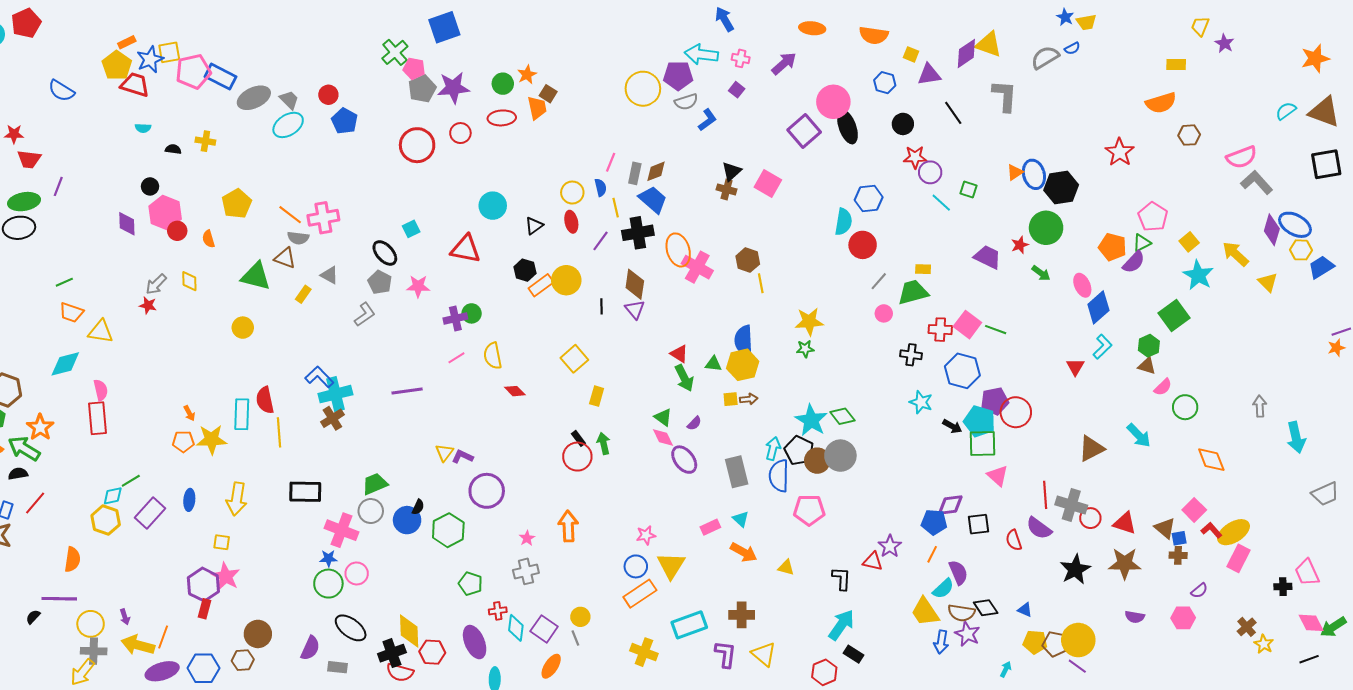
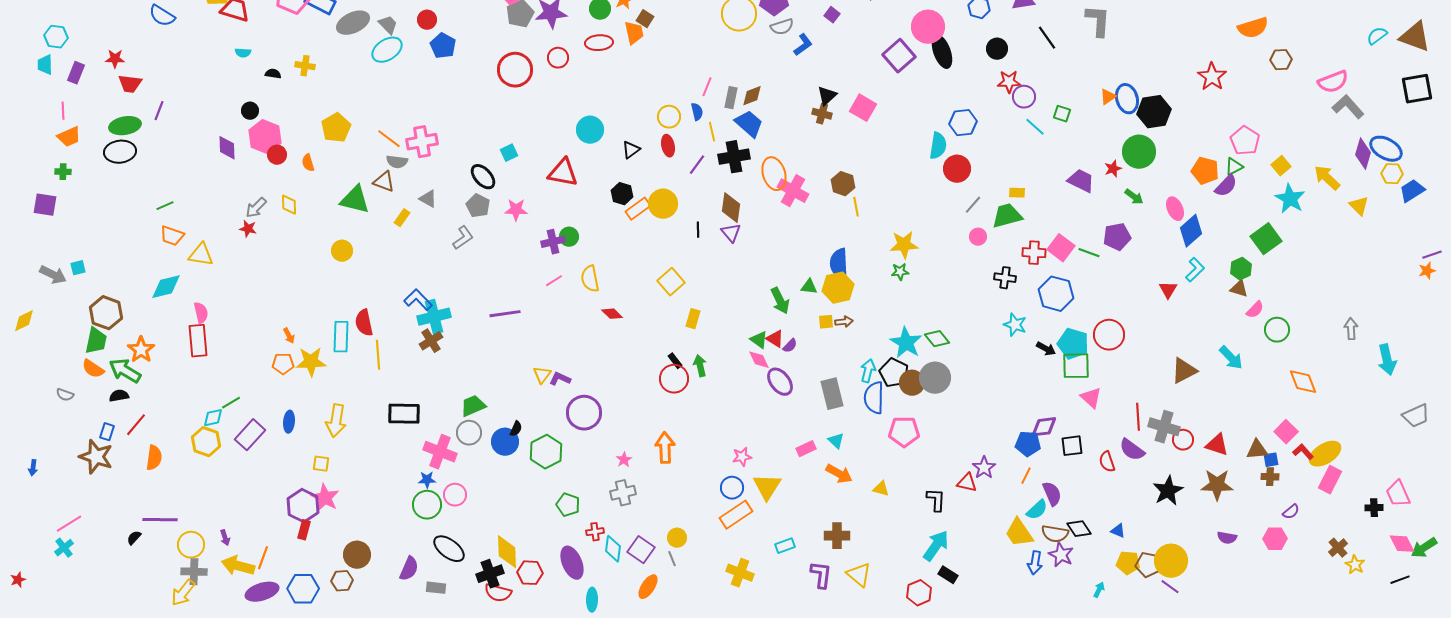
red triangle: (679, 354) -> (775, 339), moved
purple pentagon: (995, 401) -> (1117, 237), moved
brown triangle: (1165, 528) -> (1257, 450), turned -45
orange semicircle: (72, 559) -> (154, 458), moved
cyan rectangle: (689, 625) -> (785, 546), size x0.6

